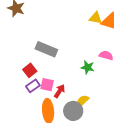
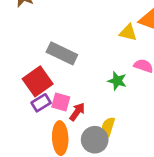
yellow triangle: (96, 18) -> (128, 33), moved
red square: (30, 70) -> (38, 81), size x1.5
yellow semicircle: (82, 101) -> (108, 127), turned -32

